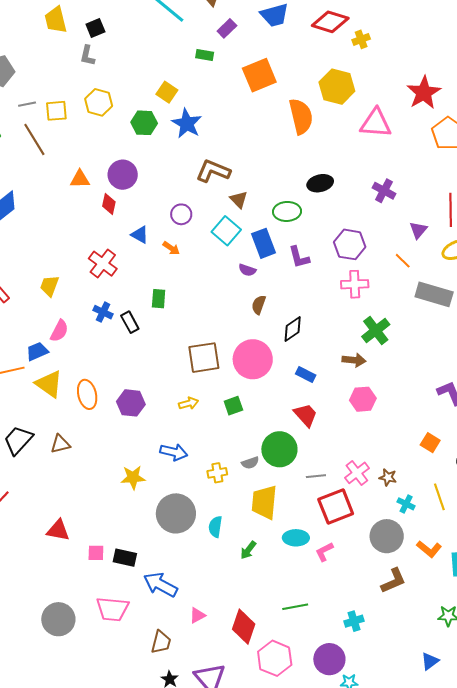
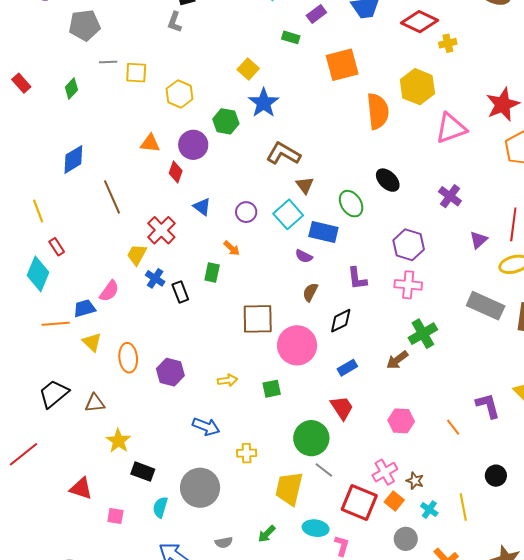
yellow hexagon: (99, 102) -> (180, 94), moved
green hexagon: (144, 123) -> (226, 121), moved
pink triangle: (376, 123) -> (451, 128), turned -32
brown line: (34, 139) -> (112, 197), moved
black ellipse: (320, 183) -> (388, 180), turned 50
green ellipse: (287, 211) -> (351, 204), turned 52
purple circle: (181, 214) -> (246, 212), moved
blue rectangle: (264, 243) -> (323, 232), turned -64
orange arrow: (171, 248) -> (232, 248), moved
purple L-shape: (299, 257) -> (357, 279), moved
orange line: (403, 261) -> (453, 427), moved
yellow trapezoid: (49, 286) -> (137, 255), moved
brown square: (204, 358) -> (258, 319), moved
brown arrow: (354, 360) -> (397, 360), turned 130
blue rectangle: (306, 375) -> (347, 368), turned -66
yellow triangle: (49, 384) -> (92, 342), size x0.7
pink hexagon: (363, 399) -> (401, 421), moved
orange square: (430, 443) -> (394, 501), moved
gray semicircle: (250, 463) -> (224, 542), moved
gray line: (316, 476) -> (324, 470), moved, turned 36
yellow star: (133, 477) -> (118, 441), moved, turned 30
red square: (336, 507) -> (359, 503), turned 36
cyan semicircle: (215, 527) -> (160, 507), moved
gray circle: (387, 536) -> (406, 539), size x0.7
pink L-shape: (324, 552) -> (342, 546), turned 125
black rectangle: (125, 558) -> (143, 472), moved

